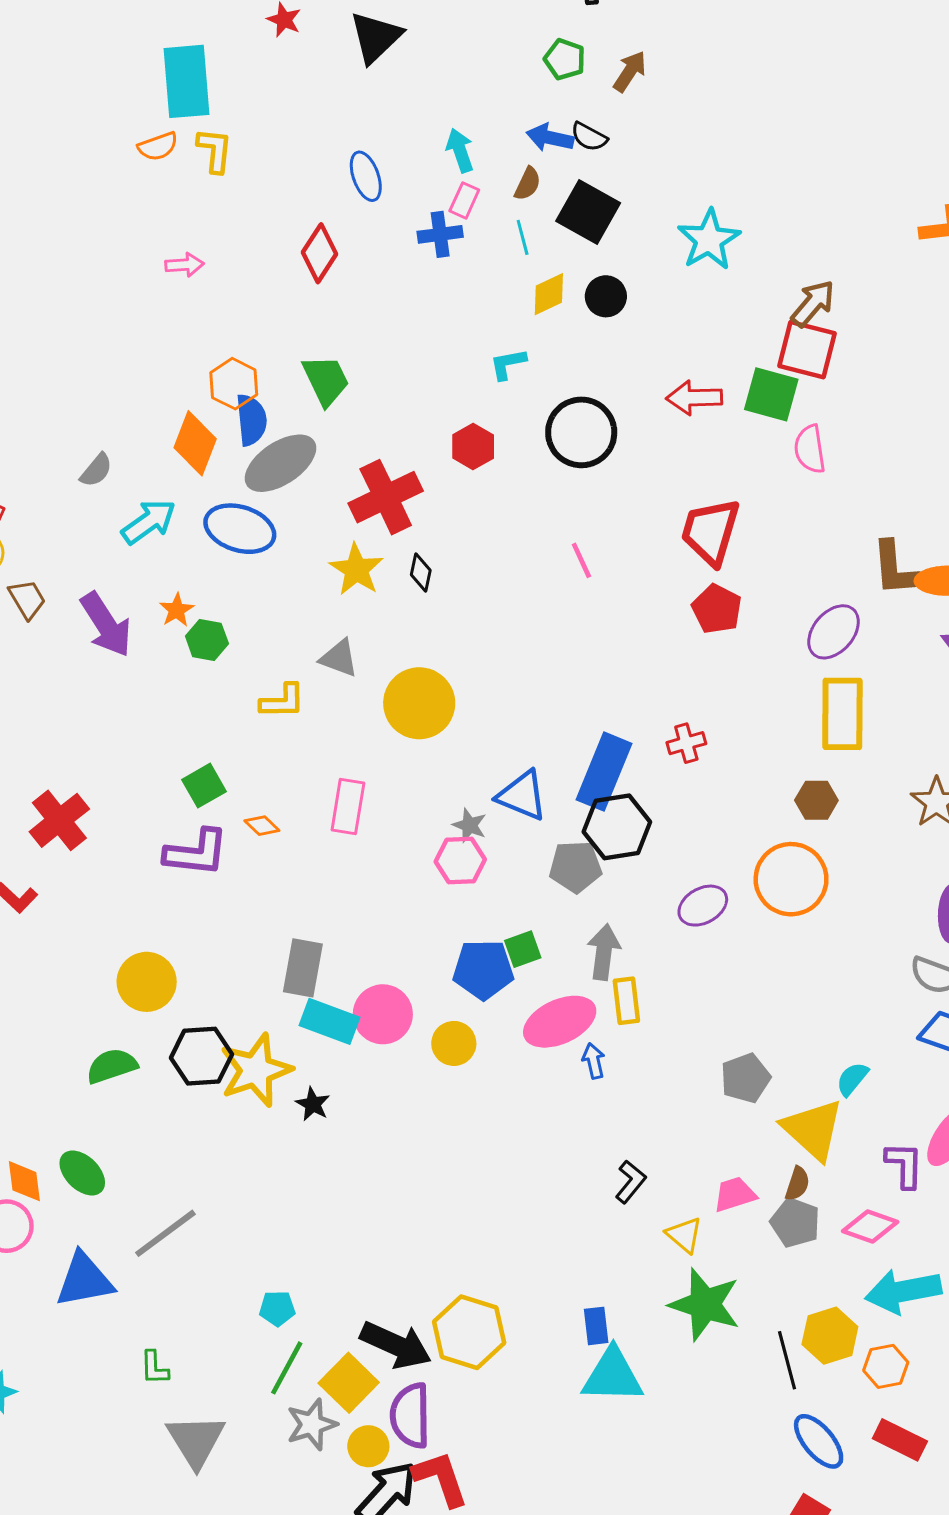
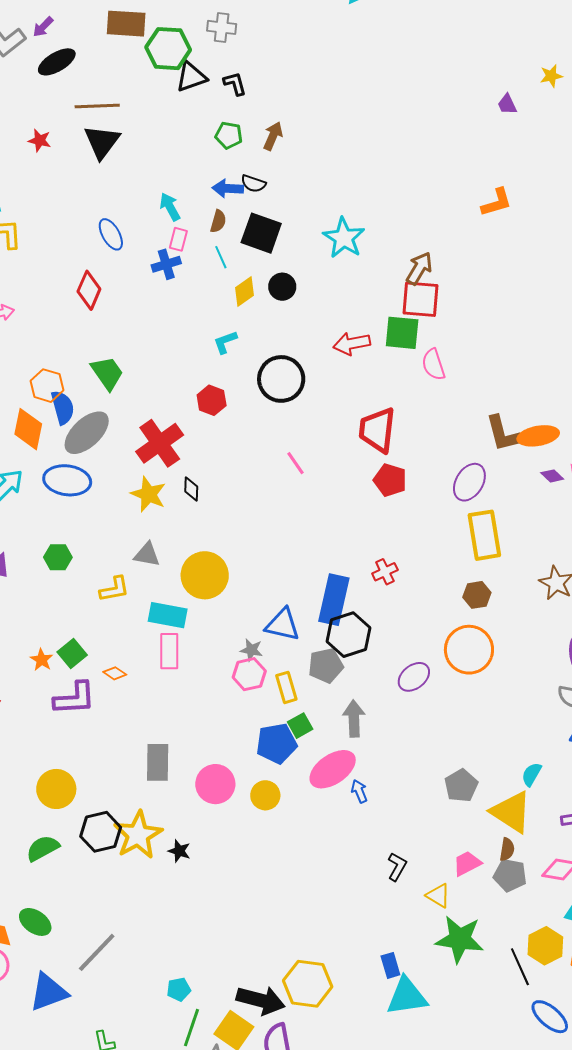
orange star: (177, 610) -> (42, 660), moved
yellow rectangle: (626, 1001) -> (286, 687), moved
cyan rectangle: (329, 1021) -> (168, 615), moved

